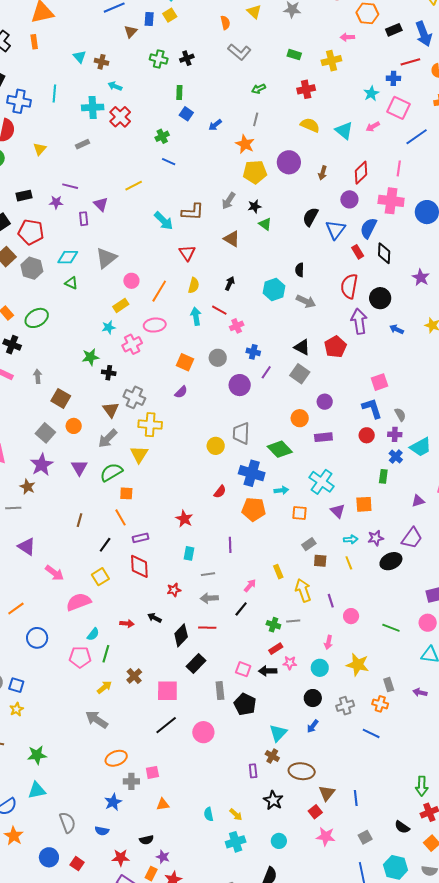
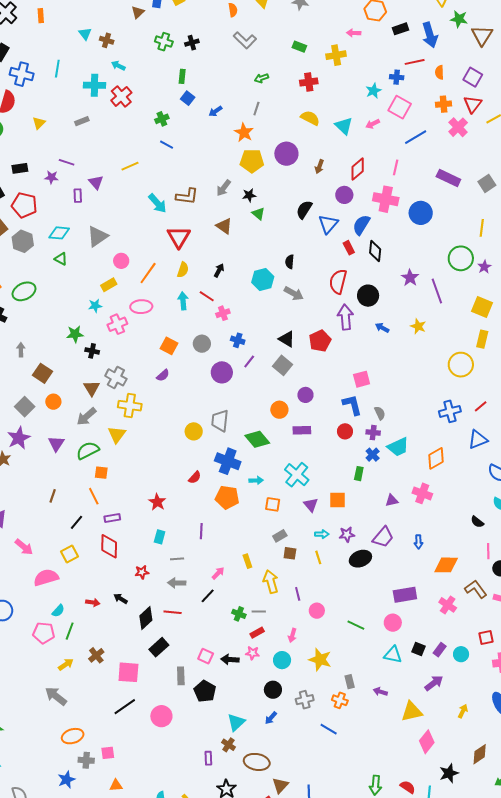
red triangle: (187, 253) -> (179, 237), size x1.4
red rectangle: (276, 649) -> (257, 633), moved

